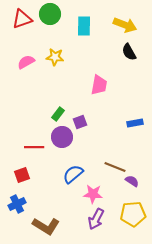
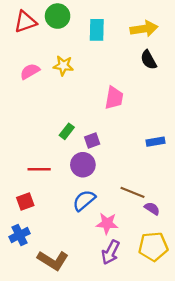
yellow arrow: (125, 25) -> (144, 29), turned -30
purple circle: (62, 137) -> (83, 165), moved

